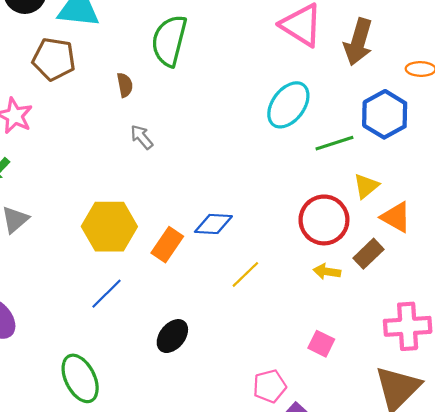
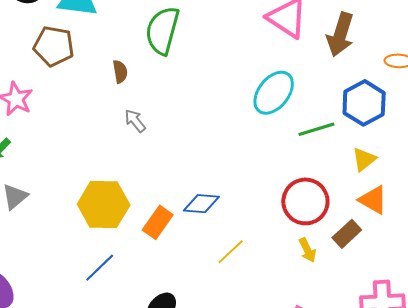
yellow triangle: (366, 186) -> (364, 159), moved
yellow arrow: (327, 272) -> (307, 250), turned -125

